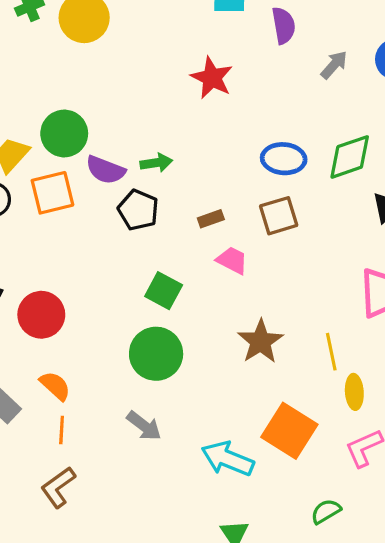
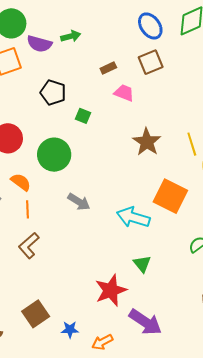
blue ellipse: (284, 159) -> (150, 26), turned 56
black pentagon: (138, 210) -> (53, 92), moved
green square: (164, 291) -> (83, 116), size x0.7
green circle: (156, 354) -> (54, 155), moved

